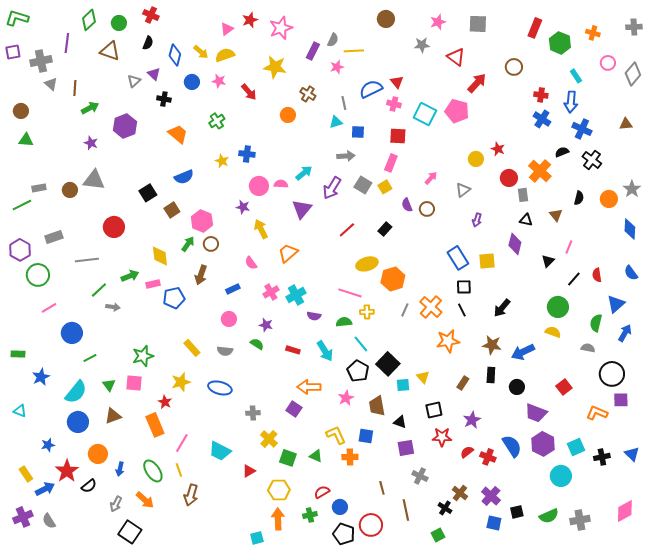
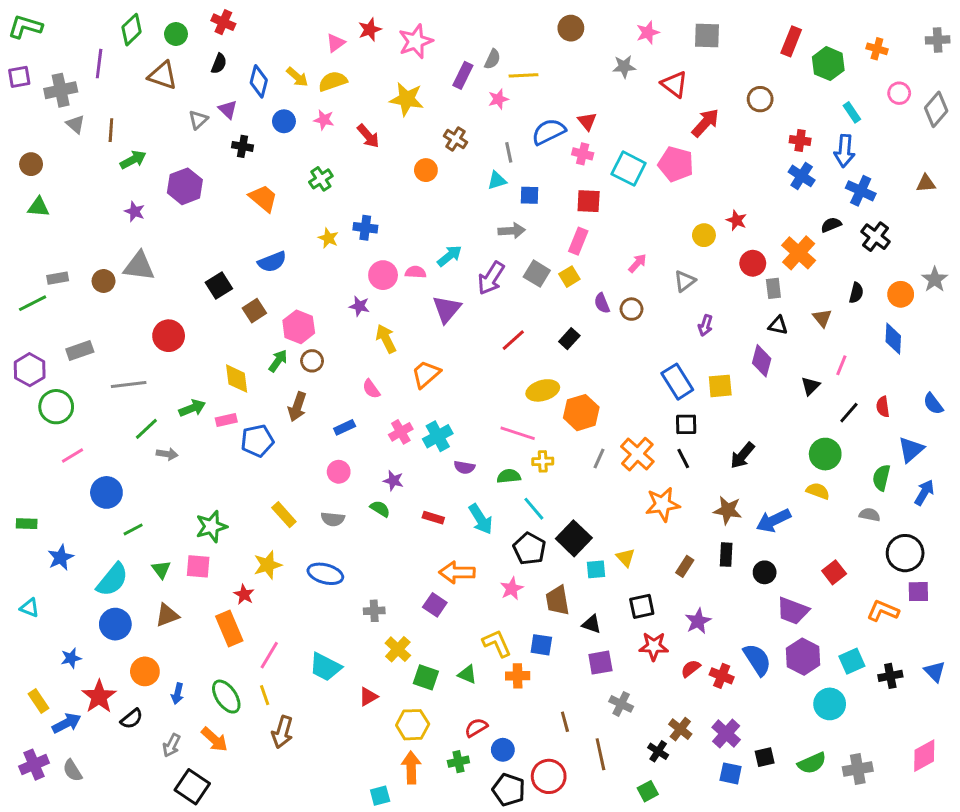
blue diamond: (630, 229) -> (893, 339), moved

